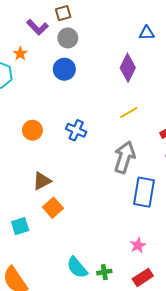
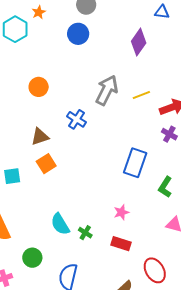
yellow line: (129, 112) -> (141, 95), moved
blue cross: (76, 130) -> (77, 119), moved
gray arrow: (125, 157) -> (107, 90), moved
green cross: (104, 272) -> (85, 233), turned 32
red rectangle: (143, 277) -> (121, 244), turned 42

